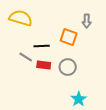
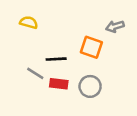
yellow semicircle: (21, 18) -> (29, 22), size x0.6
gray arrow: (87, 21) -> (115, 26), turned 72

